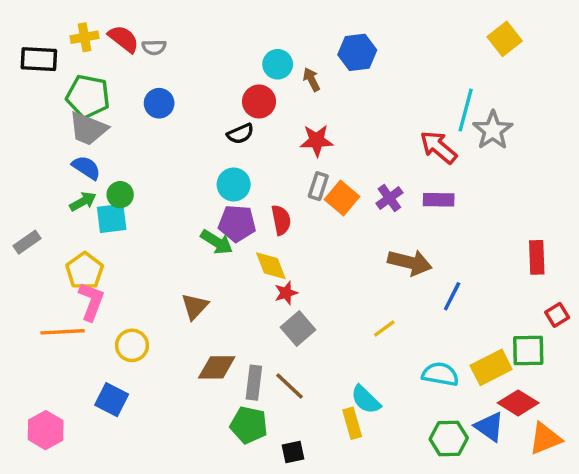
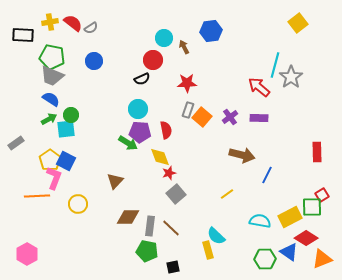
gray semicircle: (154, 47) -> (91, 28), turned -32
red square: (557, 315) -> (322, 195), moved
blue square: (112, 400) -> (66, 161), moved

